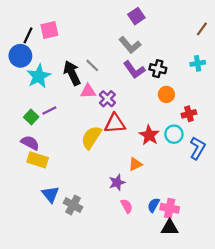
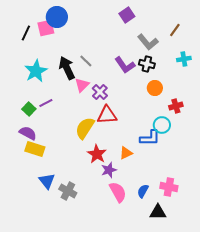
brown line: (202, 29) -> (175, 30), moved
gray L-shape: (130, 45) -> (148, 42), moved
blue circle: (20, 56) -> (57, 17), moved
pink triangle: (88, 91) -> (82, 85), turned -42
red star: (149, 135) -> (97, 154), moved
blue L-shape: (198, 148) -> (150, 138), moved, turned 60
pink semicircle: (127, 206) -> (118, 192), size x1.5
pink cross: (170, 208) -> (169, 187), moved

